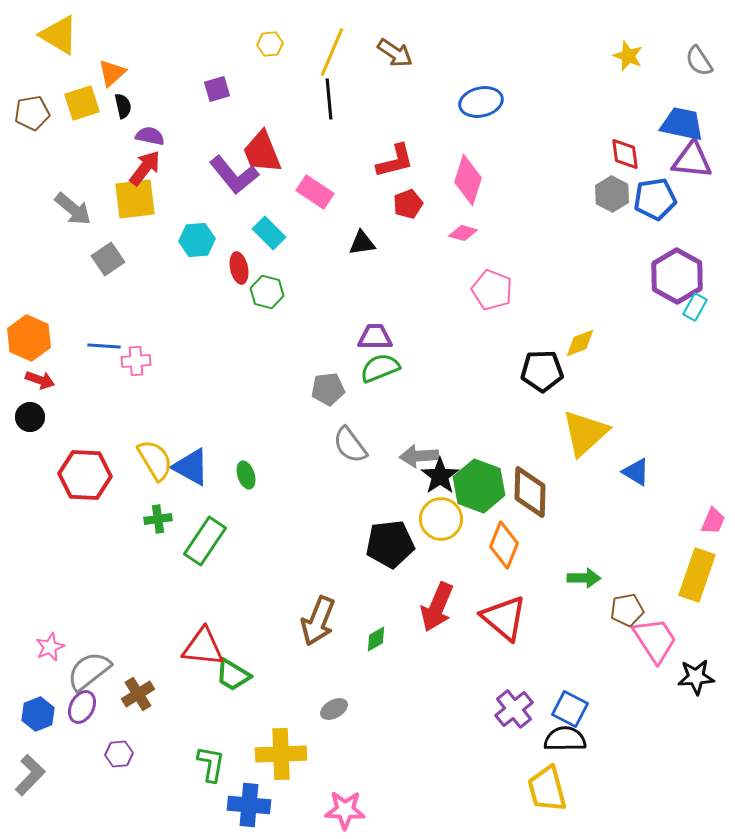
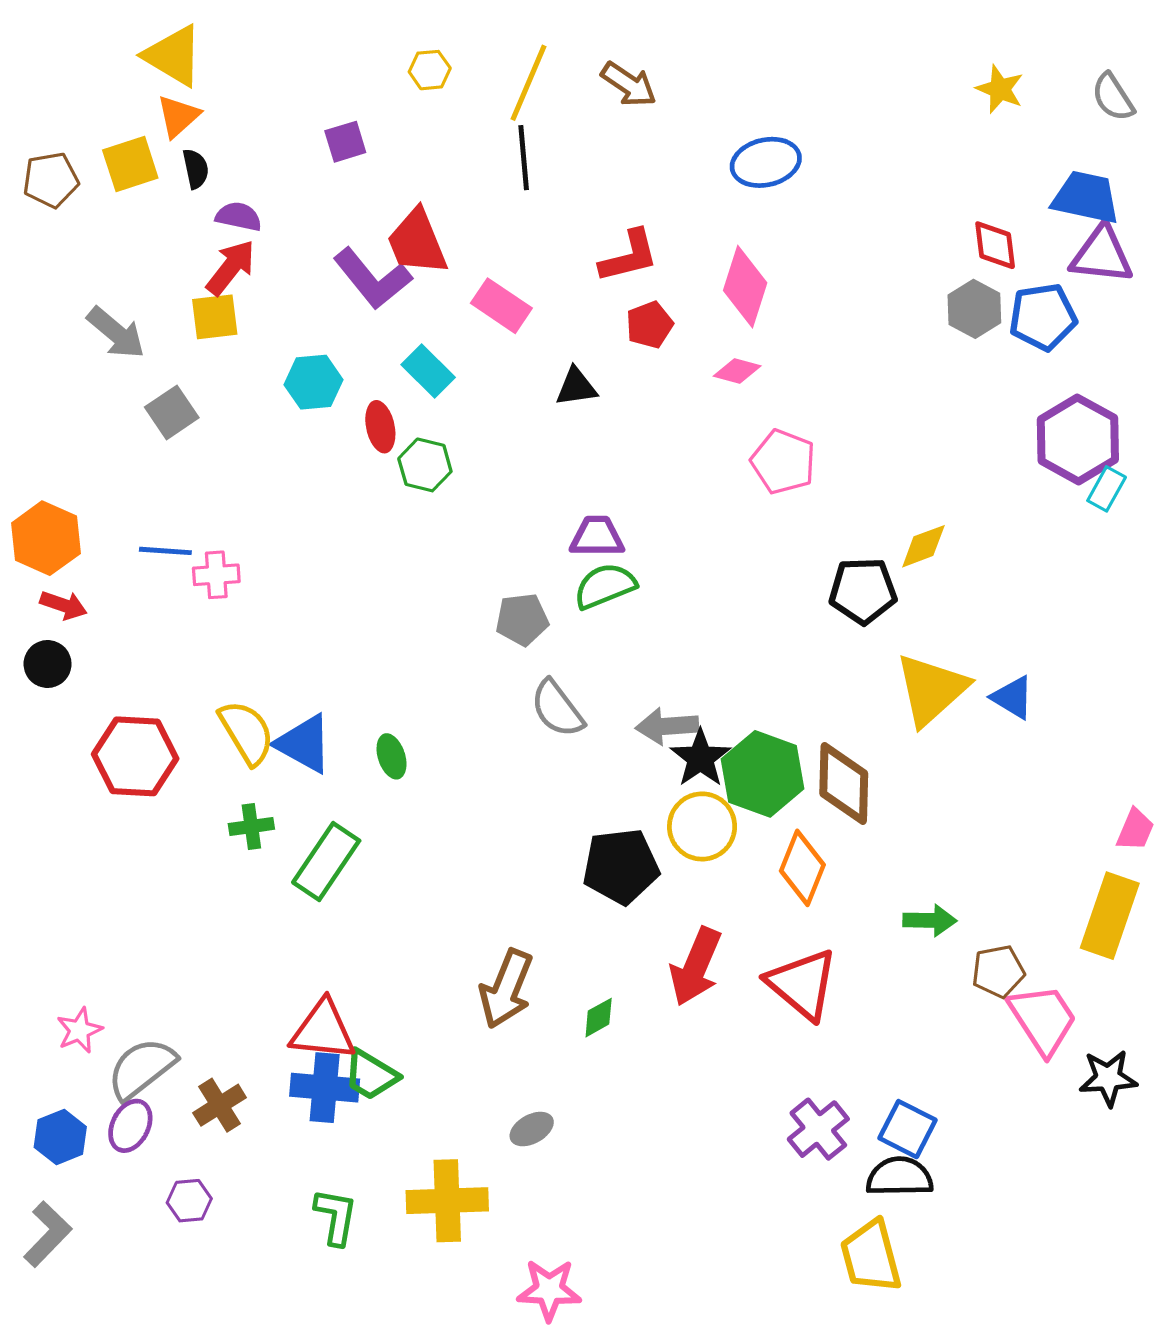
yellow triangle: (59, 35) -> (173, 56), moved
yellow square: (135, 199) -> (215, 317), size x0.7
blue triangle: (636, 472) -> (1013, 697), moved
blue cross: (249, 805) -> (325, 1088), moved

